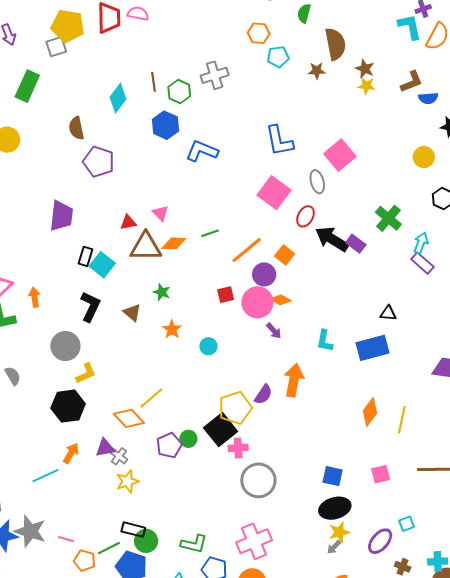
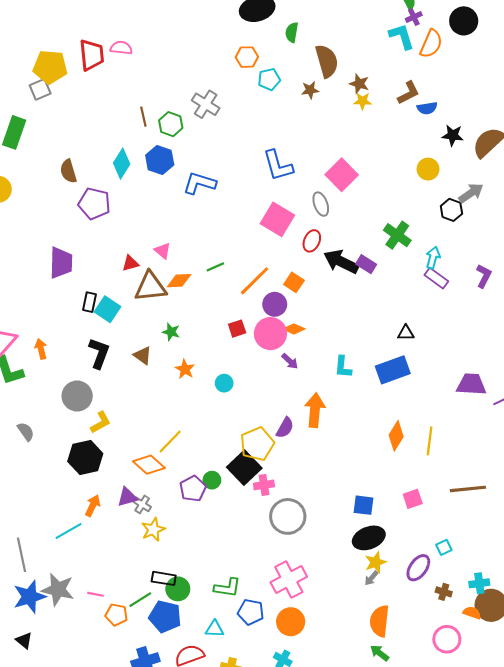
gray cross: (215, 75) -> (206, 104), turned -36
cyan diamond: (118, 98) -> (122, 164), moved

